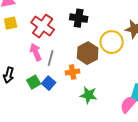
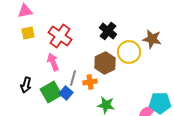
black cross: (79, 18) -> (108, 31), moved, turned 30
gray line: (51, 58) -> (73, 78), moved
green square: (34, 82) -> (51, 92), size x1.5

